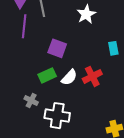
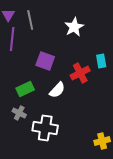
green rectangle: (47, 75) -> (25, 89), moved
red cross: (92, 76) -> (80, 73), moved

